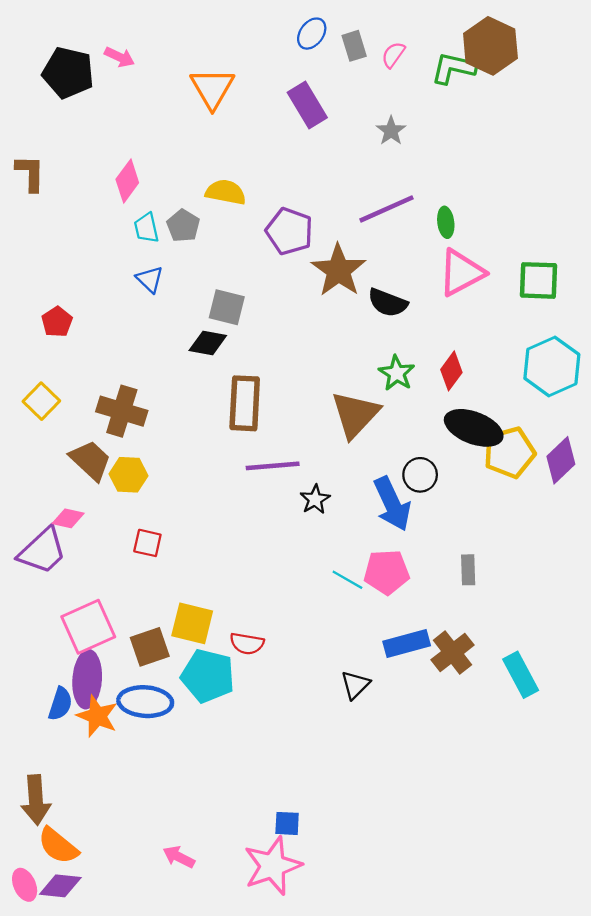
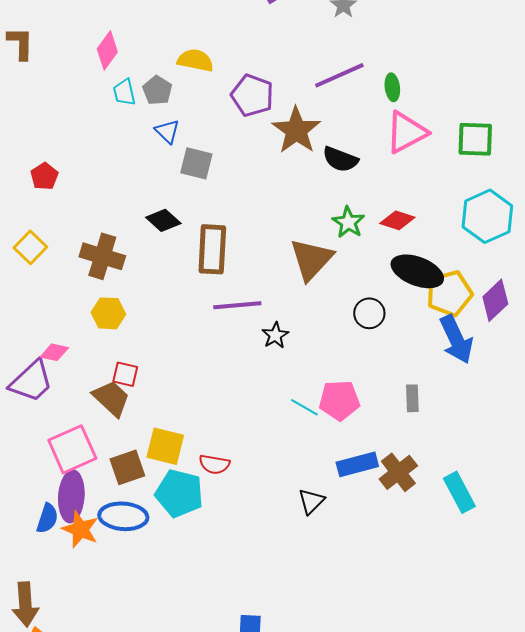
blue triangle: (150, 279) -> (167, 131), moved
black diamond: (208, 343) -> (163, 220), moved, turned 32
red diamond: (451, 371) -> (397, 220), turned 72
brown trapezoid: (90, 460) -> (111, 398), moved
blue arrow: (392, 504) -> (456, 339), moved

